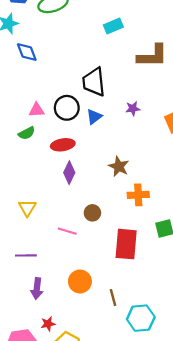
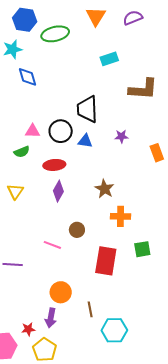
blue triangle: (94, 117) -> (85, 141), turned 42
yellow triangle: (27, 208) -> (15, 192), moved
purple arrow: (37, 289) -> (51, 318), moved

